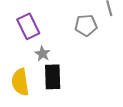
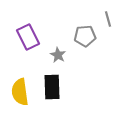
gray star: (42, 54) -> (58, 55), moved

